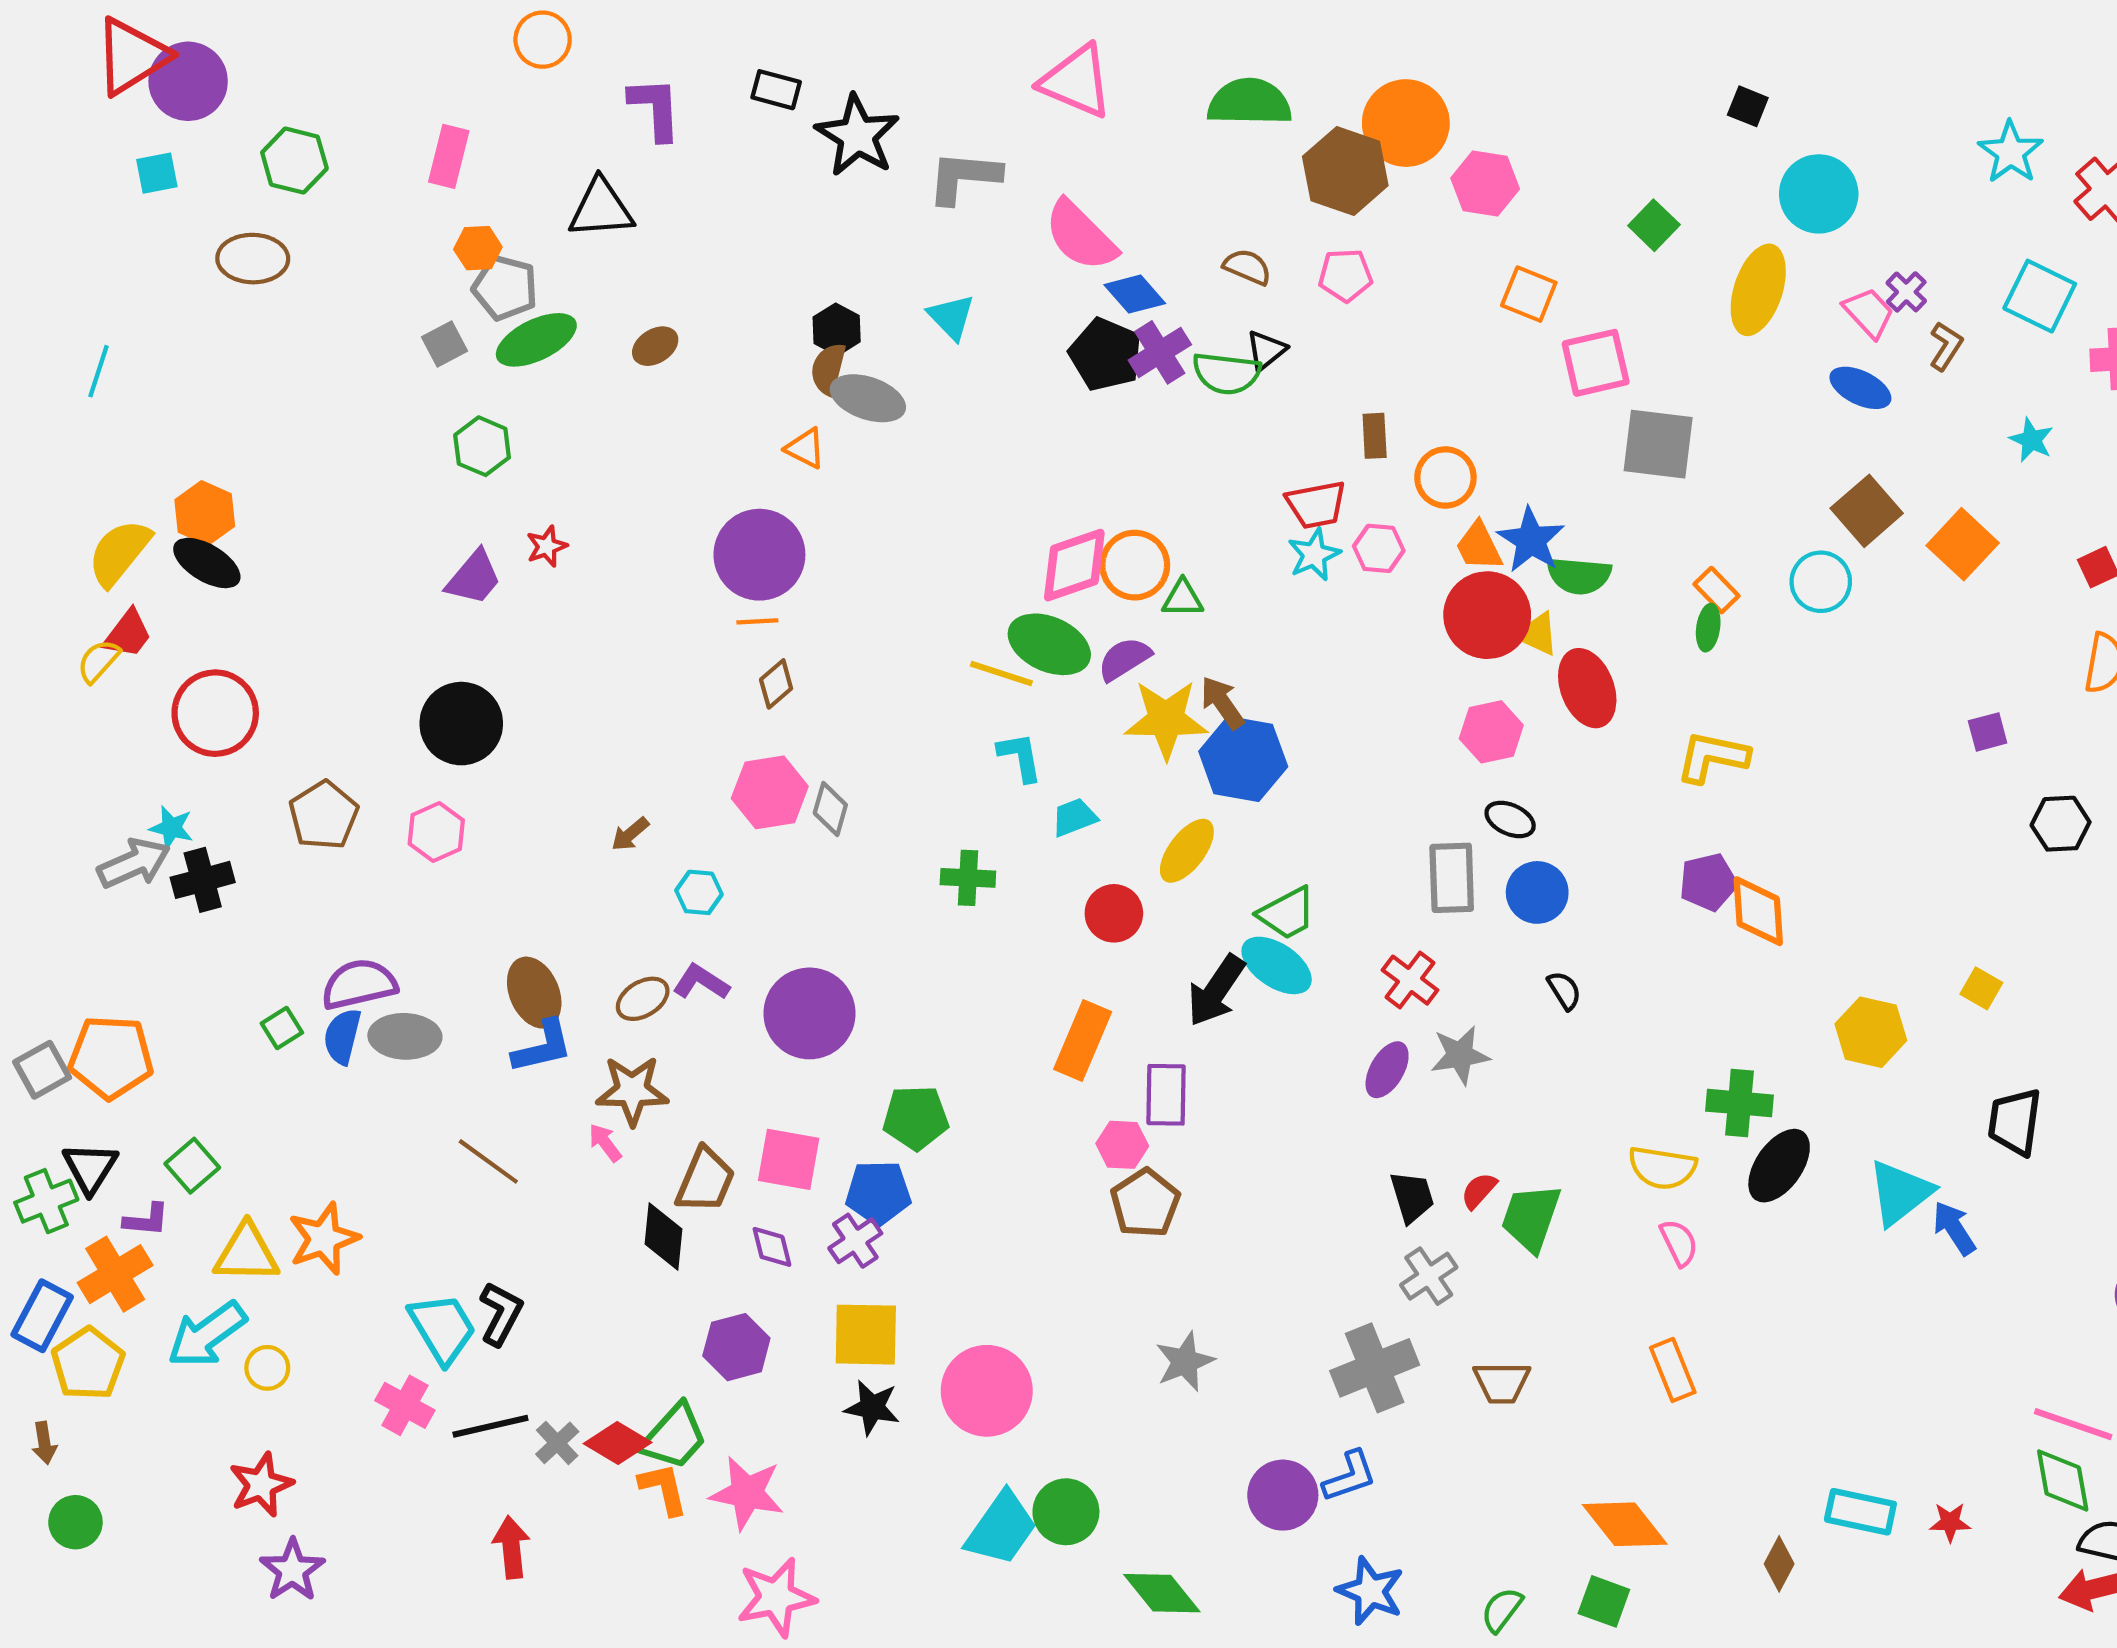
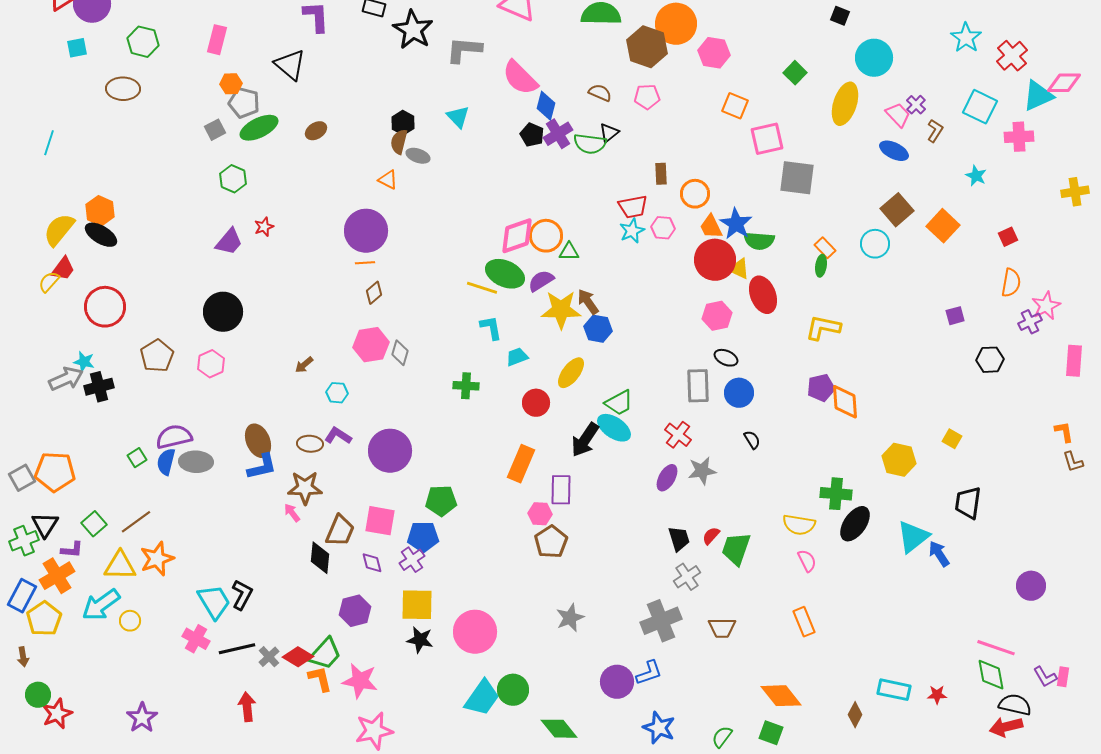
black triangle: (601, 209) -> (290, 65), turned 44
blue diamond: (1135, 294) -> (546, 106), turned 56
black pentagon: (1106, 354) -> (532, 135), size x0.7
gray ellipse: (868, 398) -> (418, 156), size x0.7
blue hexagon: (1243, 759) -> (598, 329), size x0.7
brown ellipse: (643, 999) -> (310, 444), turned 35
brown line: (488, 1161) -> (136, 522), moved, turned -72
red star: (261, 1485) -> (57, 714), moved

